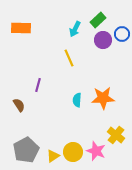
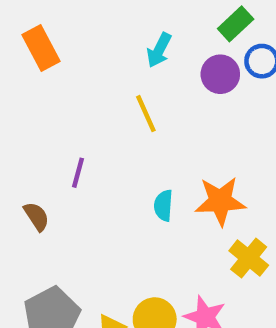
green rectangle: (98, 20) -> (236, 24), moved
orange rectangle: (21, 28) -> (41, 48), turned 60
yellow cross: (116, 135) -> (249, 258), moved

